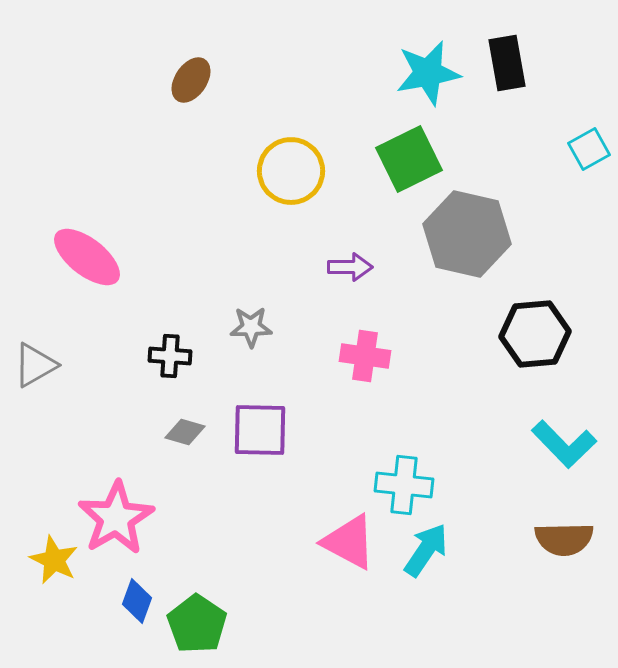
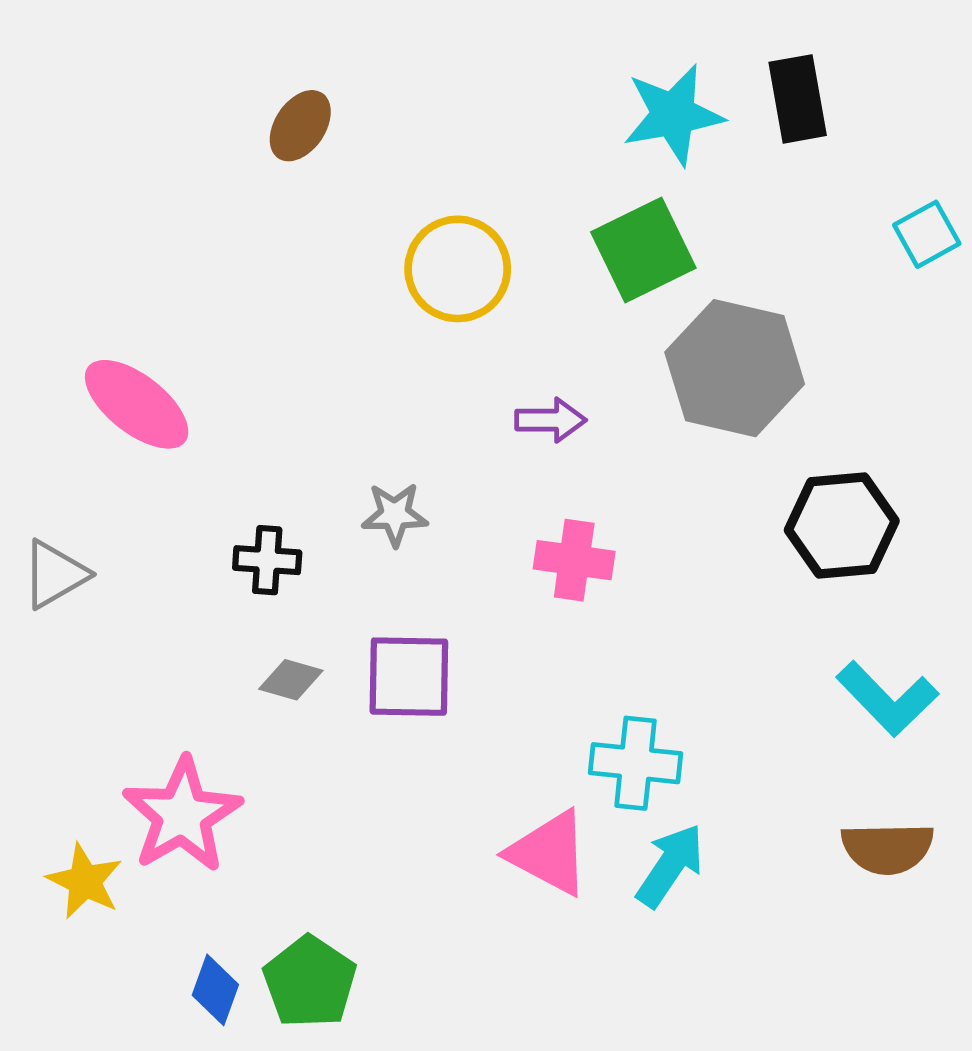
blue diamond: (137, 601) -> (215, 990), moved

